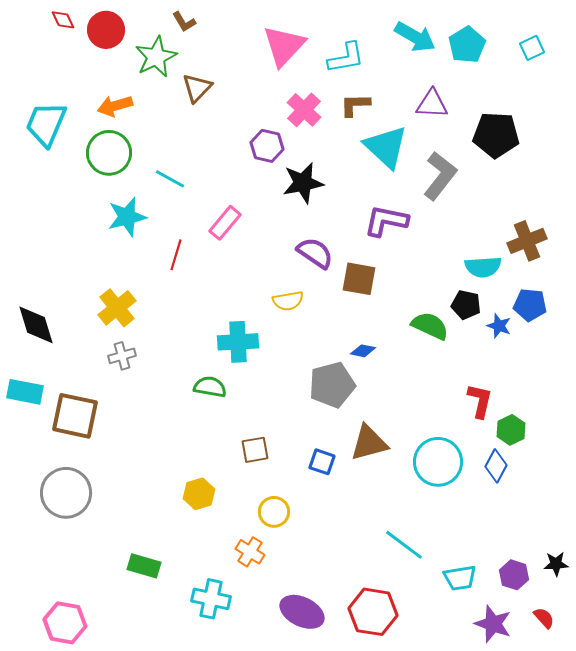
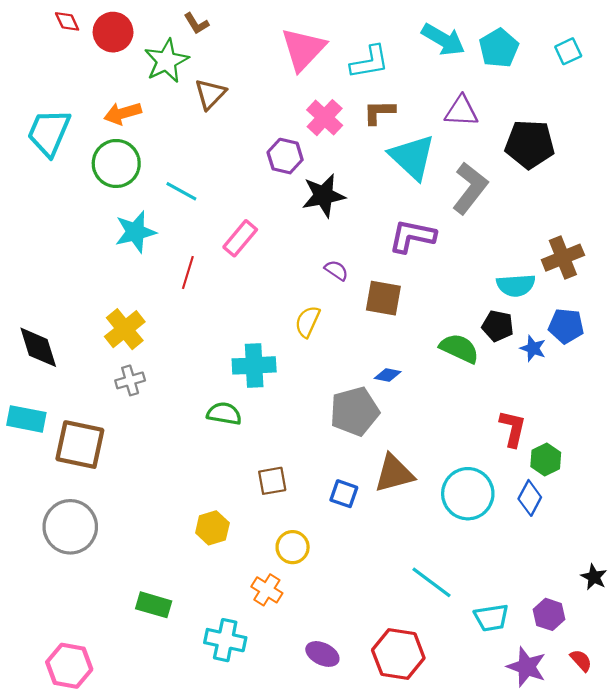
purple semicircle: (315, 253) -> (336, 270), size x0.6
yellow semicircle: (288, 301) -> (308, 322), turned 124
black star: (556, 564) -> (594, 577), moved, turned 30
purple ellipse: (302, 612) -> (322, 654), size x0.7

